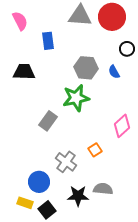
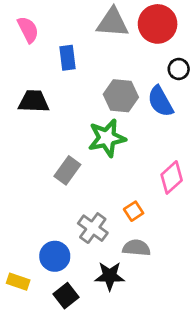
blue semicircle: (114, 72) -> (160, 101), size x1.6
gray semicircle: (103, 189) -> (136, 248), moved
yellow rectangle: (25, 203) -> (18, 282), moved

